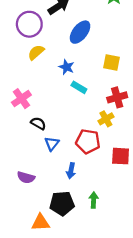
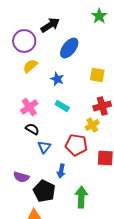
cyan rectangle: (79, 87) -> (62, 106), moved
pink cross: (21, 99) -> (29, 107), moved
green arrow: (94, 200) -> (81, 197), size x1.5
black pentagon: (62, 203) -> (44, 191), moved, turned 30

